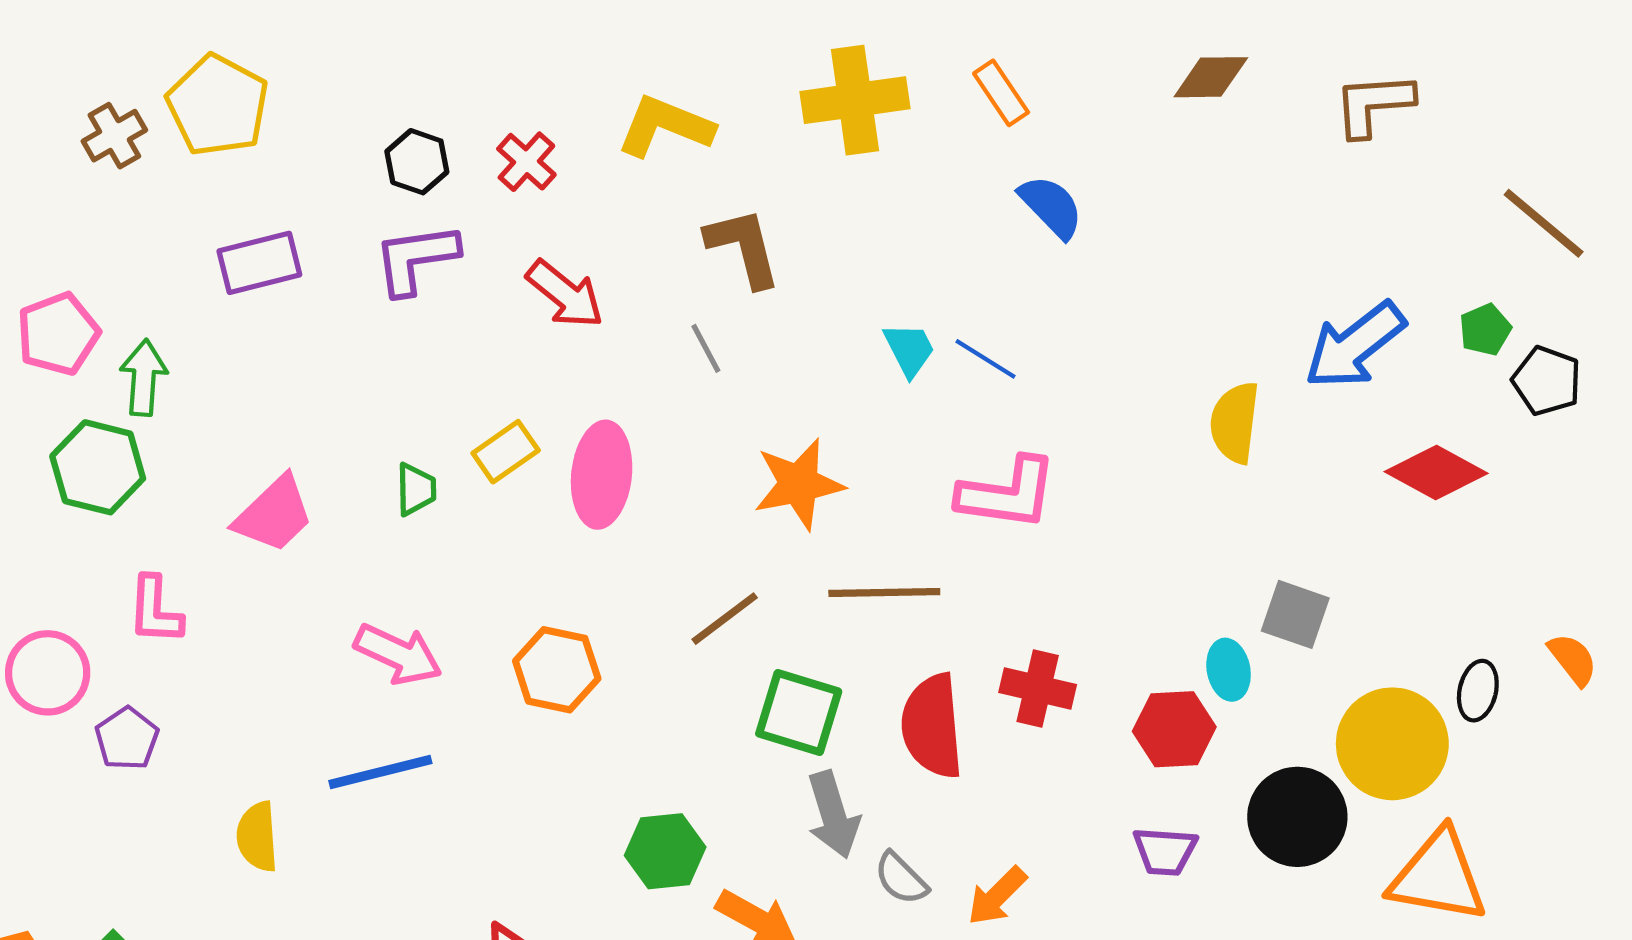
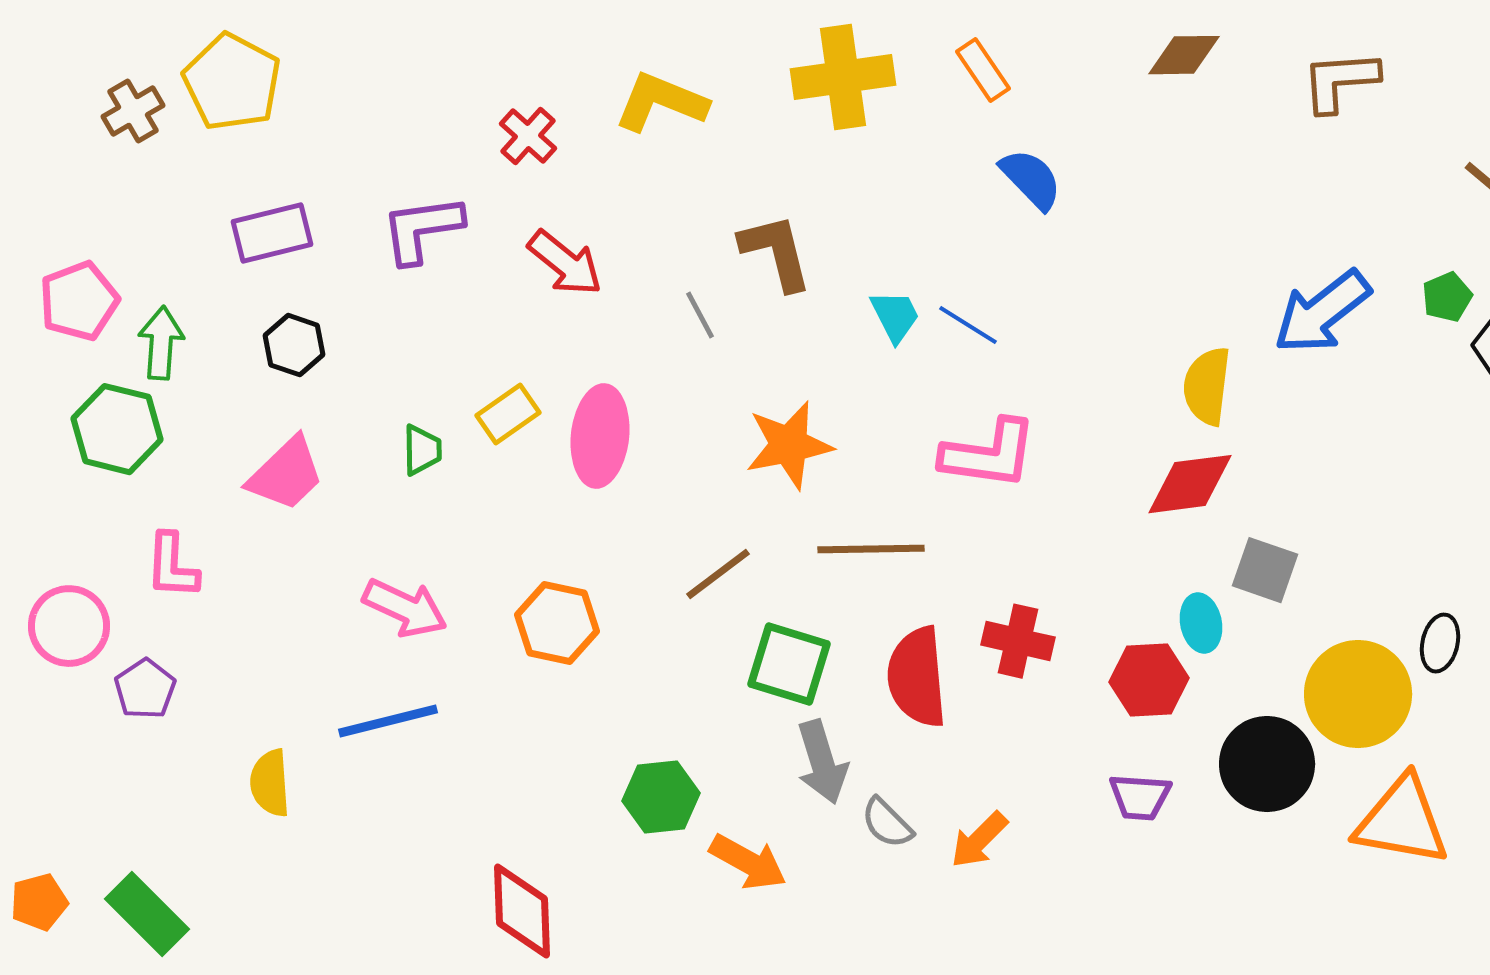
black hexagon: (417, 162) -> (294, 345), moved
brown L-shape: (743, 247) -> (776, 252), moved
red diamond: (1436, 473) -> (1190, 484), moved, turned -36

